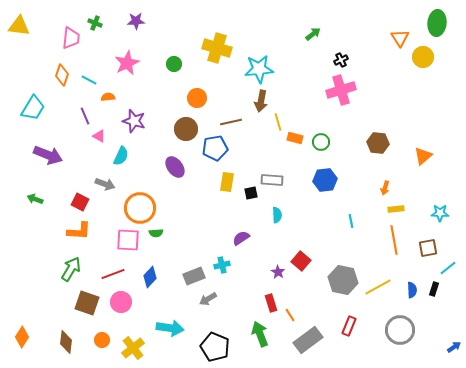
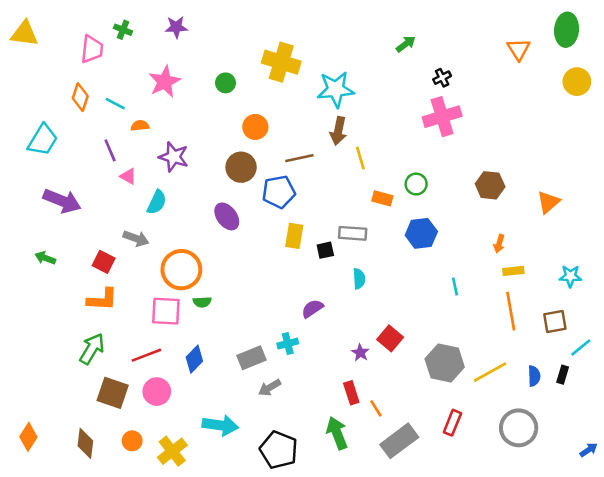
yellow circle: (423, 57) -> (577, 82), moved
orange rectangle: (295, 138) -> (382, 198), moved

